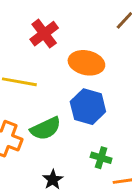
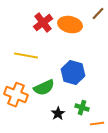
orange ellipse: (86, 63) -> (70, 25), moved
black star: (53, 180) -> (58, 114), moved

